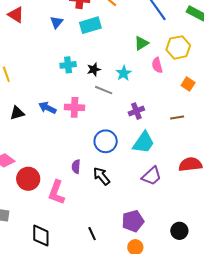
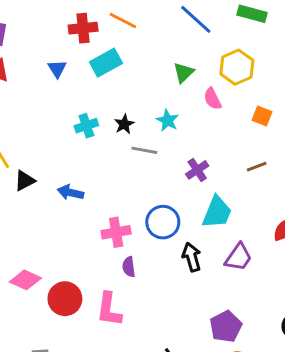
pink cross: (75, 107) -> (116, 232), moved
black triangle: (17, 113) -> (25, 181), moved
black arrow: (101, 176) -> (192, 257), moved, turned 36

